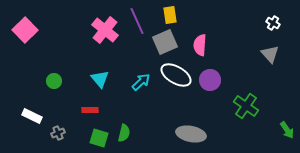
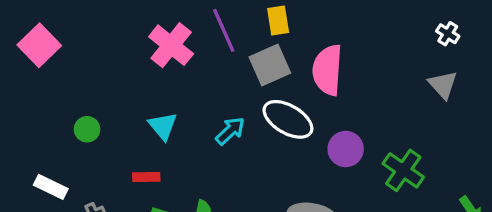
pink semicircle: (200, 45) -> (328, 70), size x1.4
purple circle: (210, 80) -> (346, 149), moved

